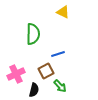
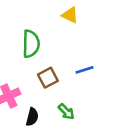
blue line: (58, 54) -> (84, 70), moved
brown square: (46, 71) -> (48, 78), moved

